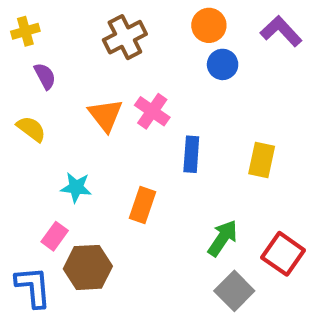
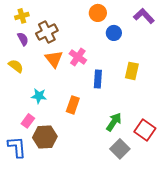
orange circle: (209, 25) -> (98, 13), moved
yellow cross: (25, 31) -> (22, 16), moved
brown cross: (125, 37) -> (47, 32), moved
yellow rectangle: (262, 160) -> (132, 71), moved

